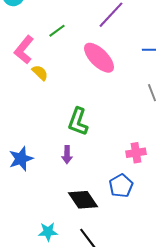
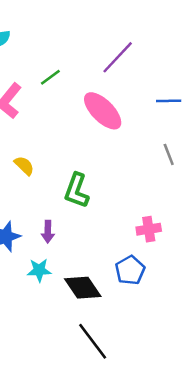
yellow semicircle: (40, 73) -> (24, 166), moved
purple arrow: (67, 155) -> (48, 232), moved
cyan star: (48, 232) -> (39, 270), moved

